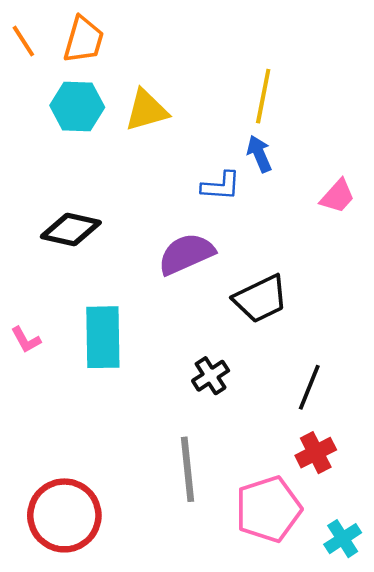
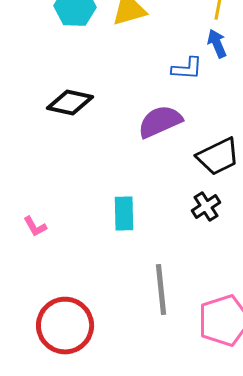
cyan rectangle: (103, 337) -> (124, 214), moved, size x0.7
pink L-shape: (26, 340) -> (35, 226), moved
black cross: (211, 376) -> (206, 206), moved

